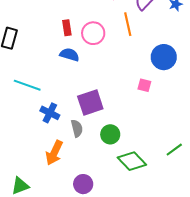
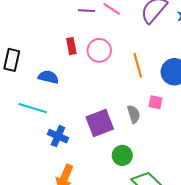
orange line: (128, 24) -> (138, 65), moved
blue semicircle: (69, 55) -> (48, 77), moved
gray semicircle: (77, 128) -> (134, 114), moved

